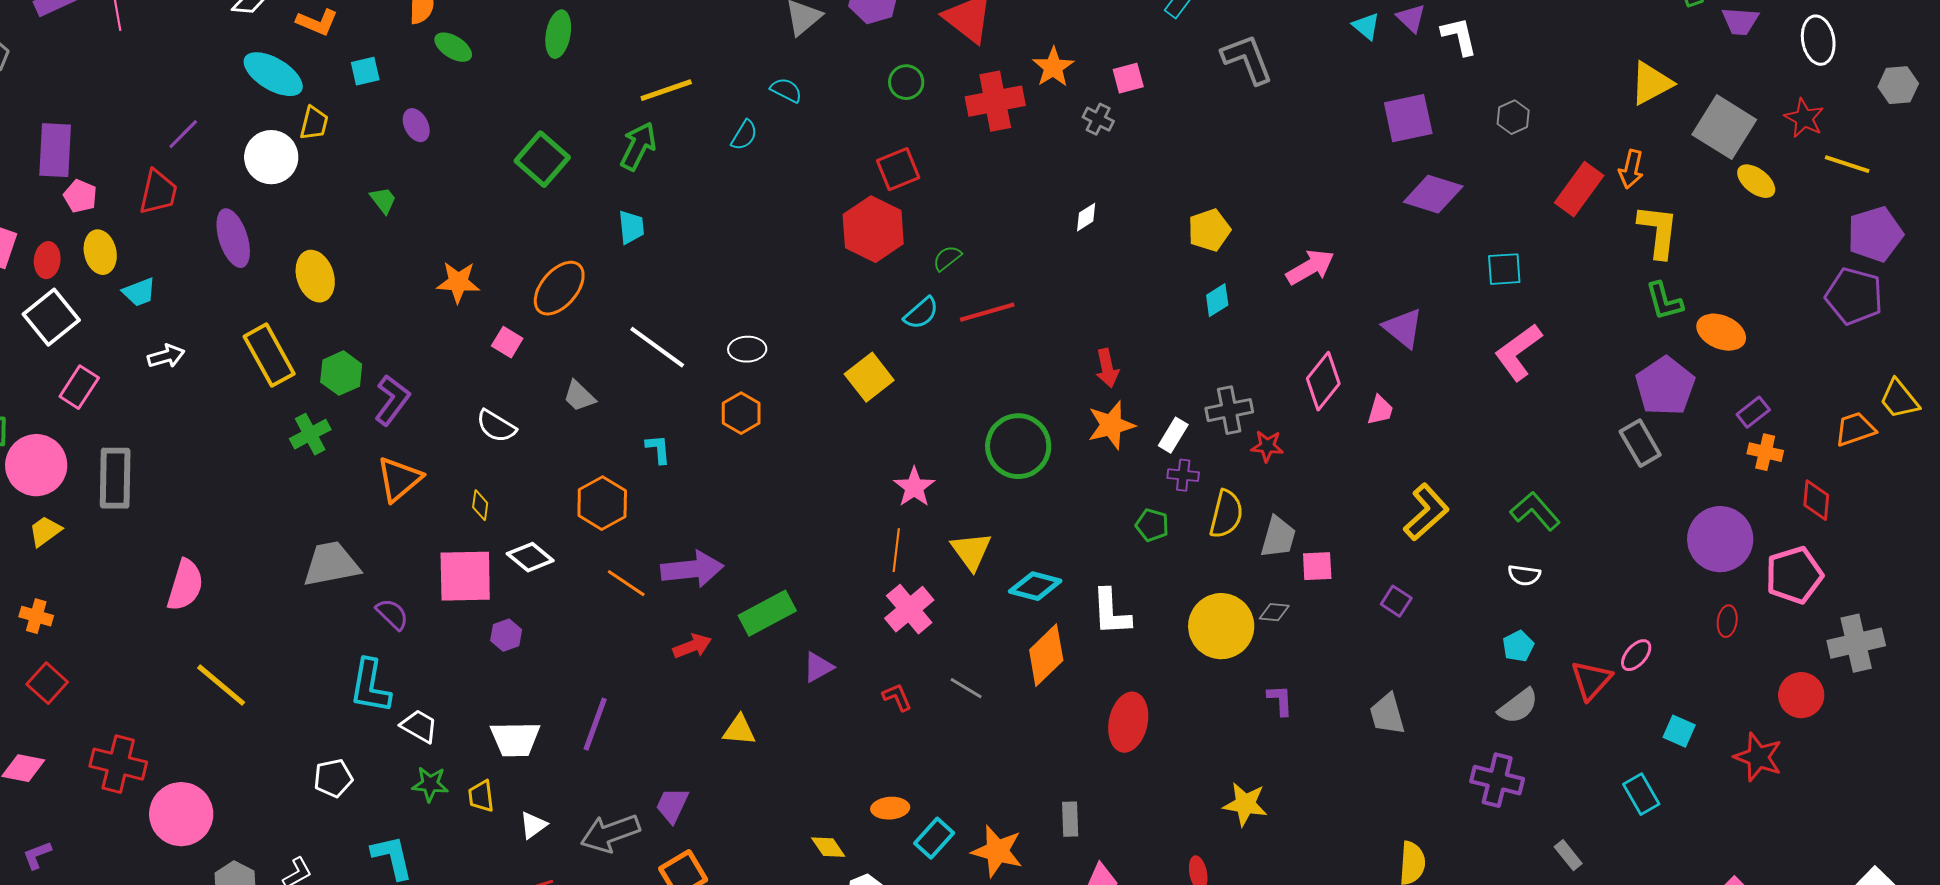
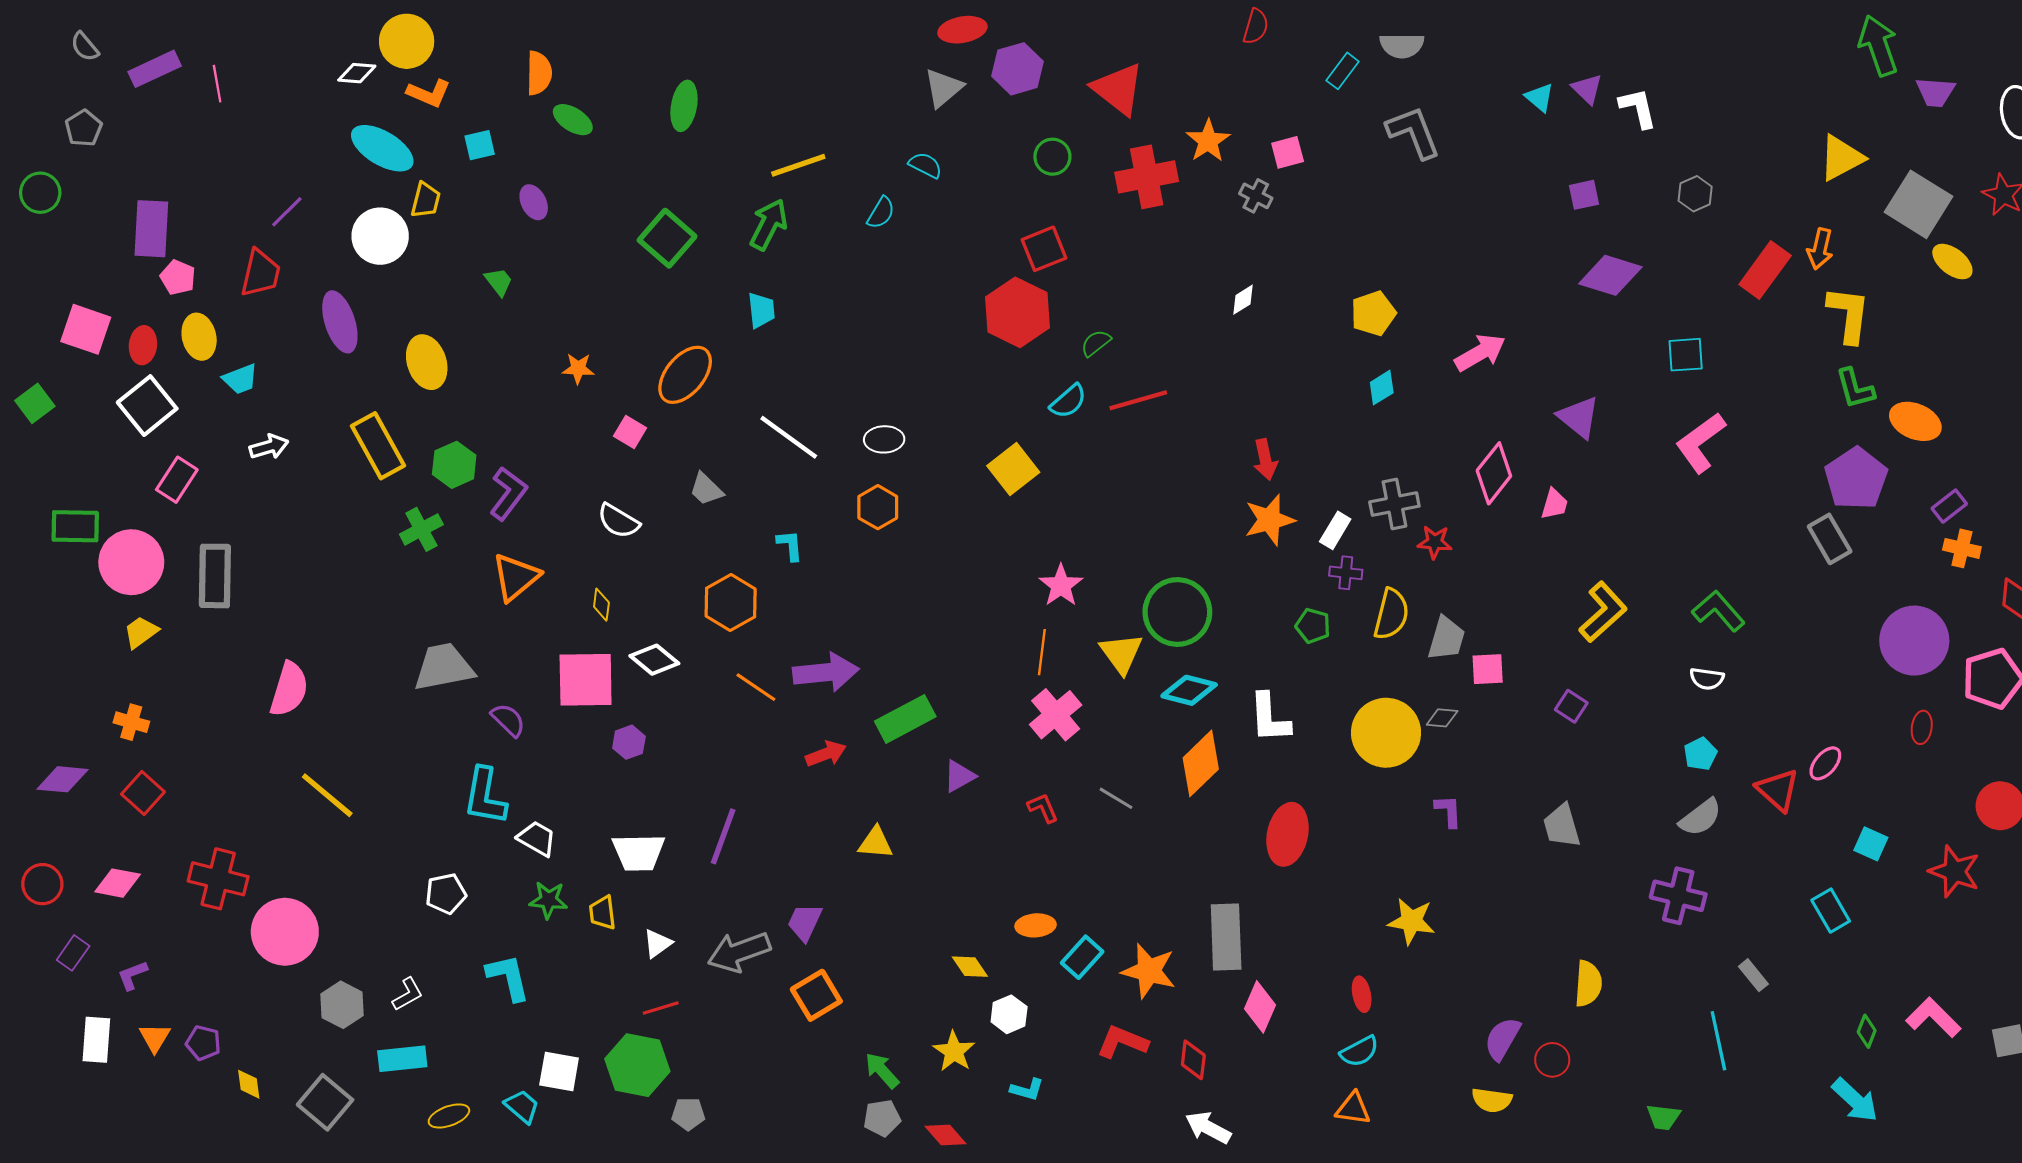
purple square: (1408, 118) -> (1584, 195), size x0.6
orange star: (458, 282) -> (578, 368), size x0.7
green circle: (1018, 446) -> (1177, 612), moved
red triangle: (1591, 680) -> (1778, 790), turned -30
gray rectangle: (1070, 819) -> (1226, 937), size x1.8

